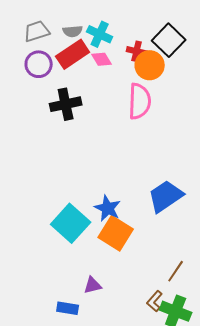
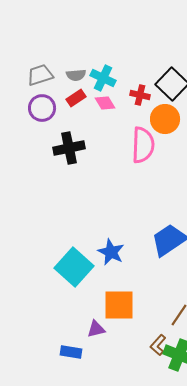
red rectangle: (73, 54) -> (76, 98), size x0.6
orange circle: (150, 65) -> (165, 119), moved
orange square: (116, 233) -> (119, 305), moved, turned -32

